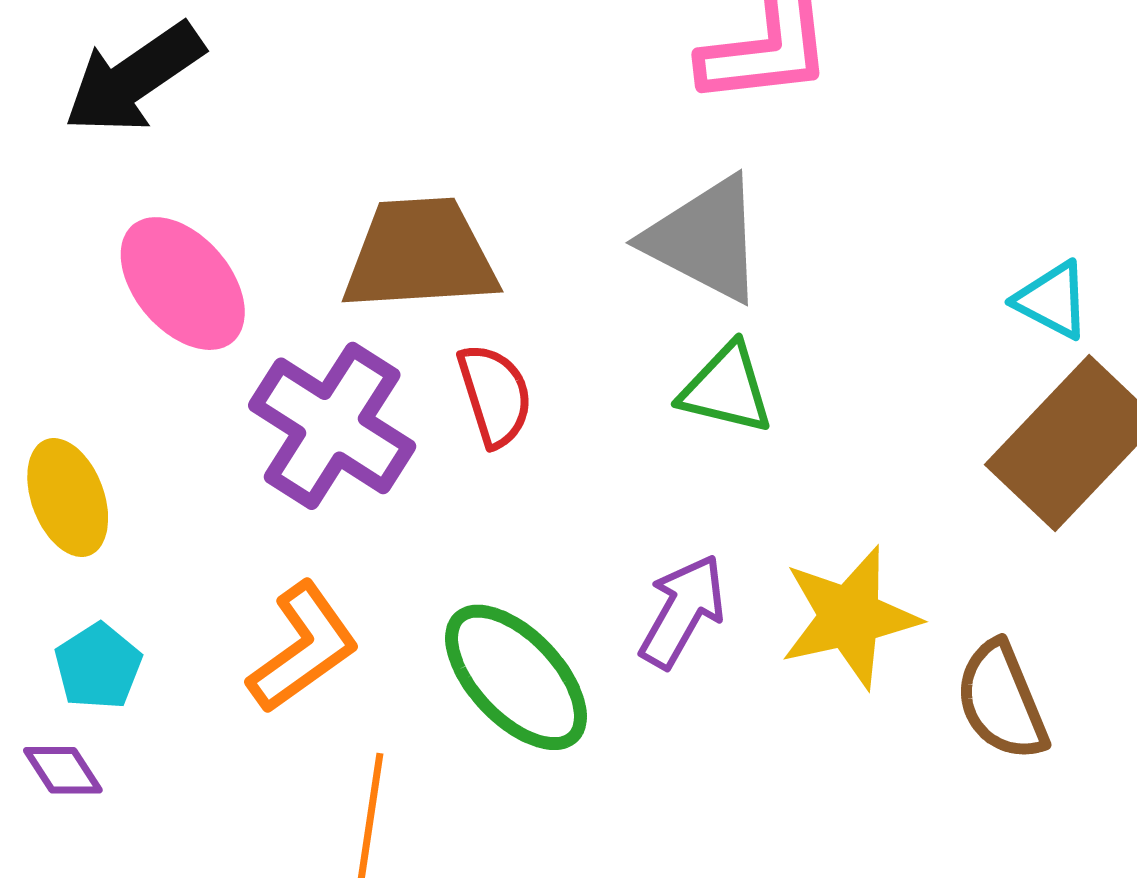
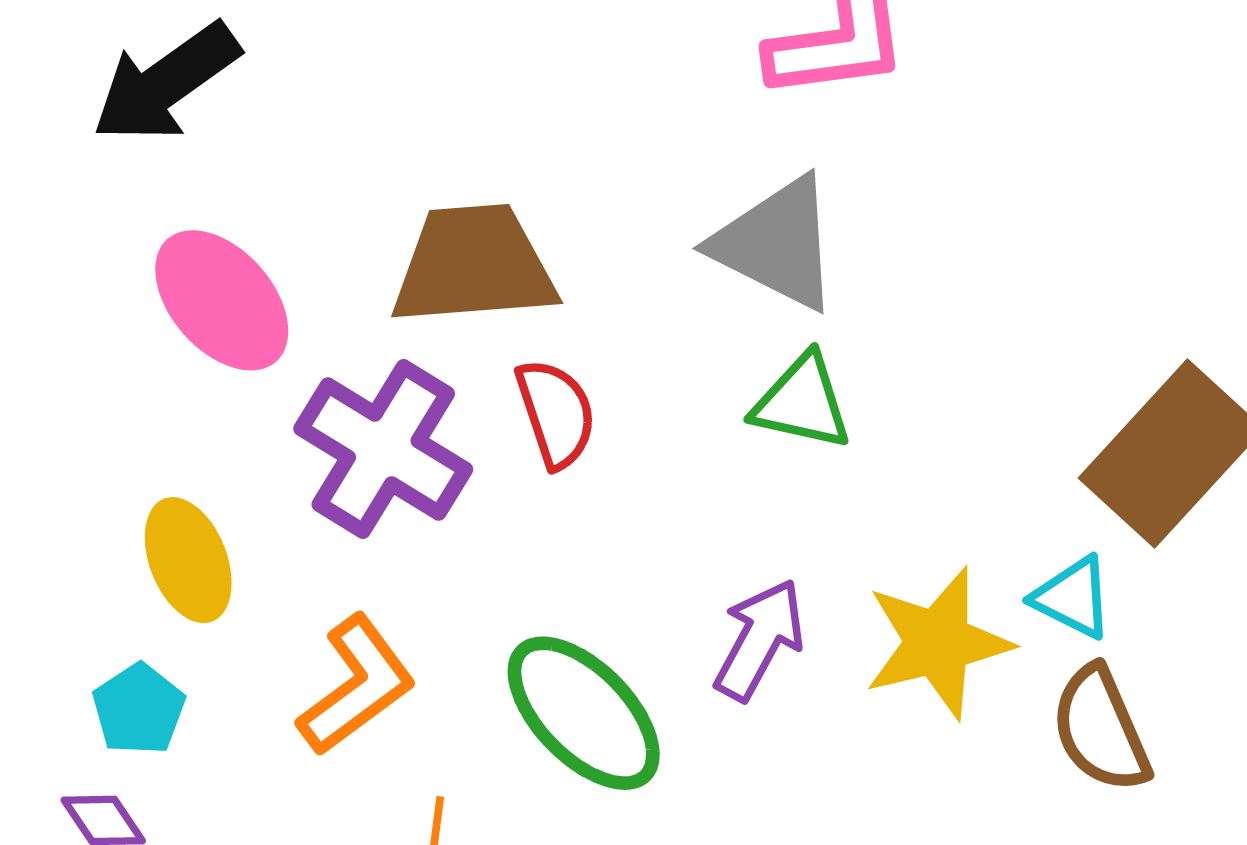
cyan triangle: (1052, 300) -> (1073, 597), moved
yellow ellipse: (68, 498) -> (188, 560), moved

